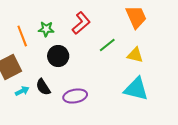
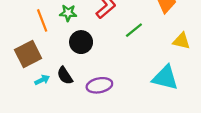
yellow triangle: (135, 55) -> (182, 41), moved

